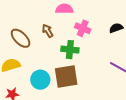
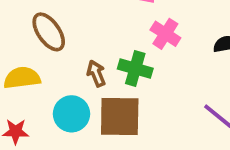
brown arrow: (48, 31) -> (96, 73), moved

